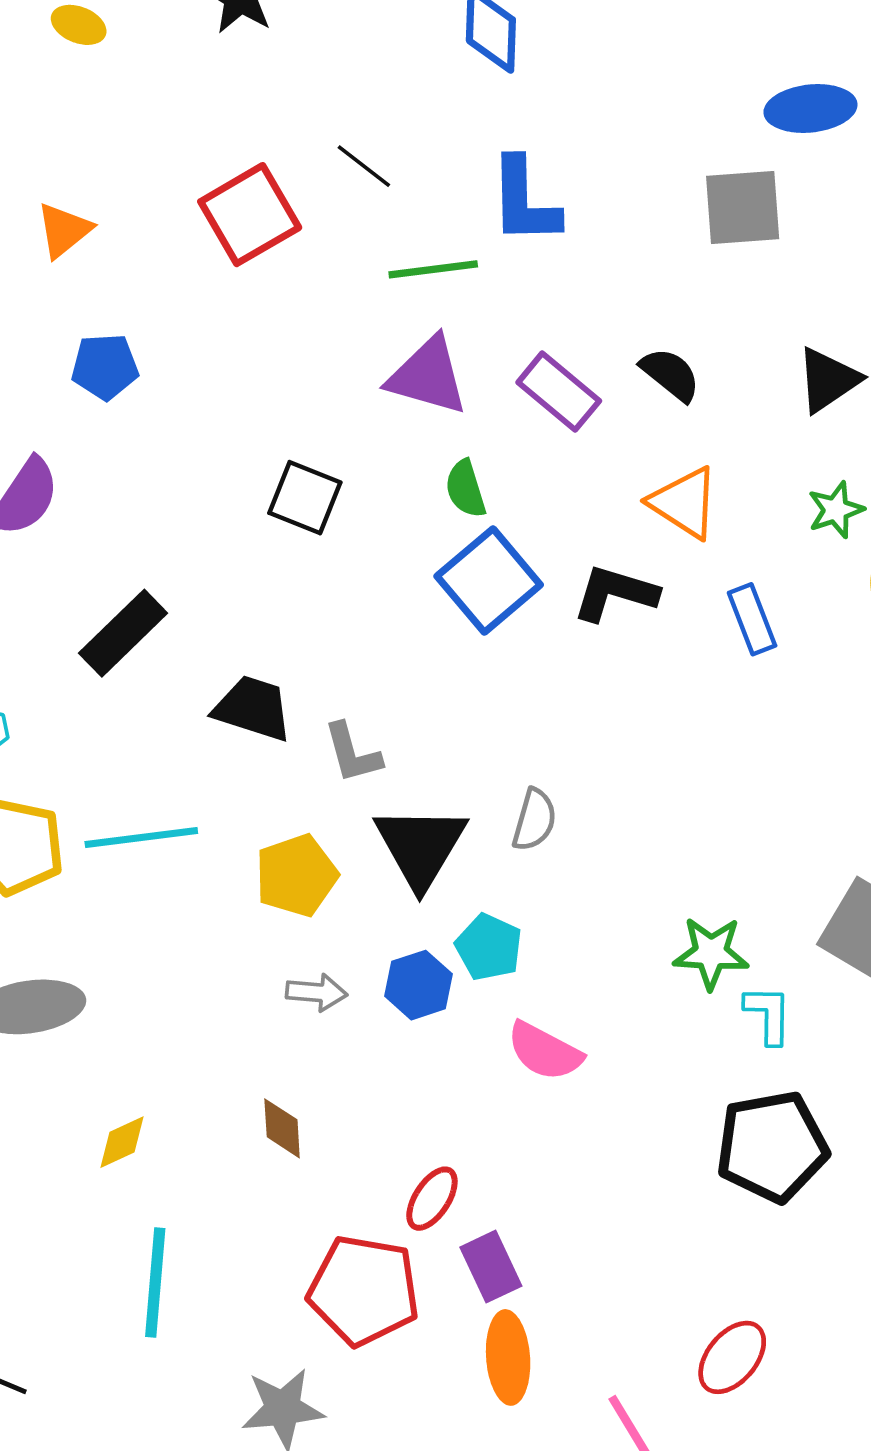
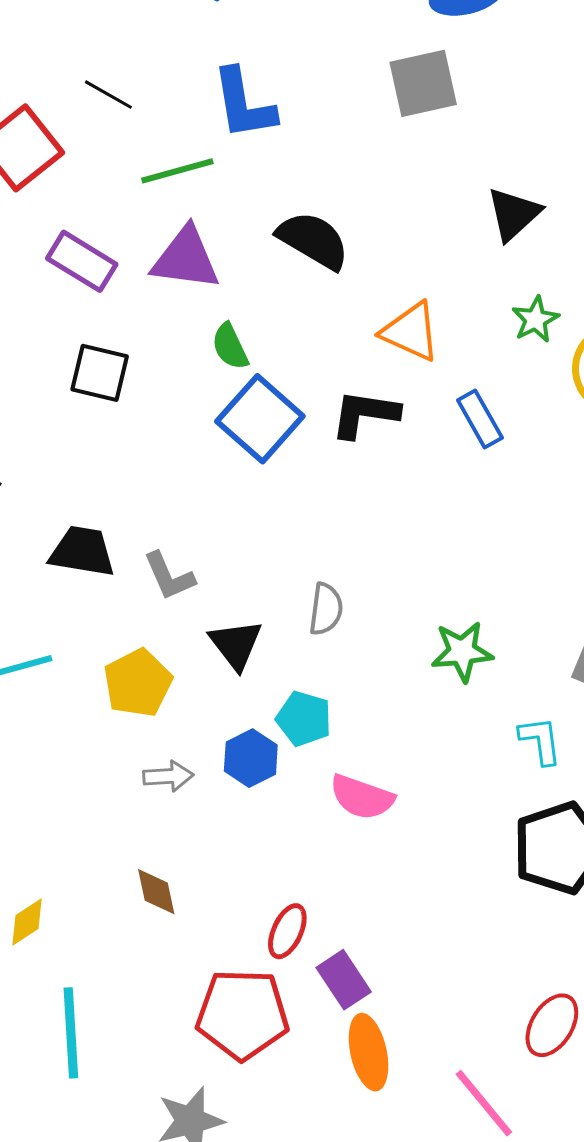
black semicircle: (670, 374) -> (313, 240), moved, size x1.4
purple rectangle: (559, 392) -> (82, 261), moved
black triangle: (420, 846) -> (236, 644), size x0.7
green star: (711, 953) -> (462, 651), moved

